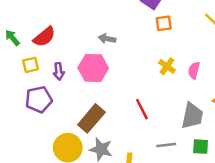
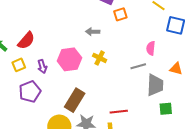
gray arrow: (107, 39) -> (93, 32), moved
yellow cross: (167, 66) -> (100, 58), moved
red line: (142, 109) -> (119, 112), moved, turned -60
gray line: (166, 145) -> (138, 66), moved

